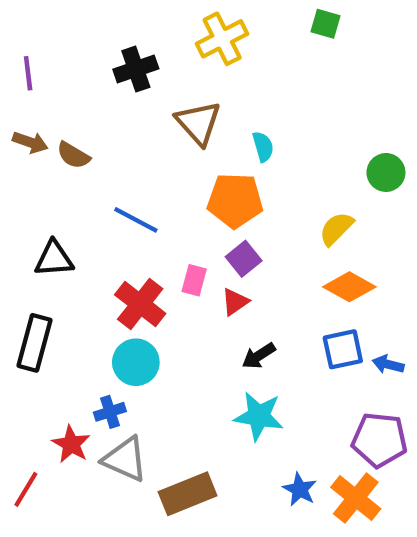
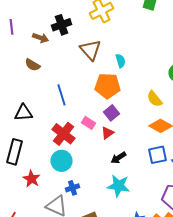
brown arrow: (30, 142) -> (40, 38), moved
blue line: (136, 220) -> (62, 95), turned 45
yellow semicircle: (336, 229) -> (154, 99), turned -84
pink rectangle: (194, 280) -> (88, 123), turned -72
blue cross: (110, 412) -> (72, 188), moved
red star: (71, 444) -> (32, 179), moved

